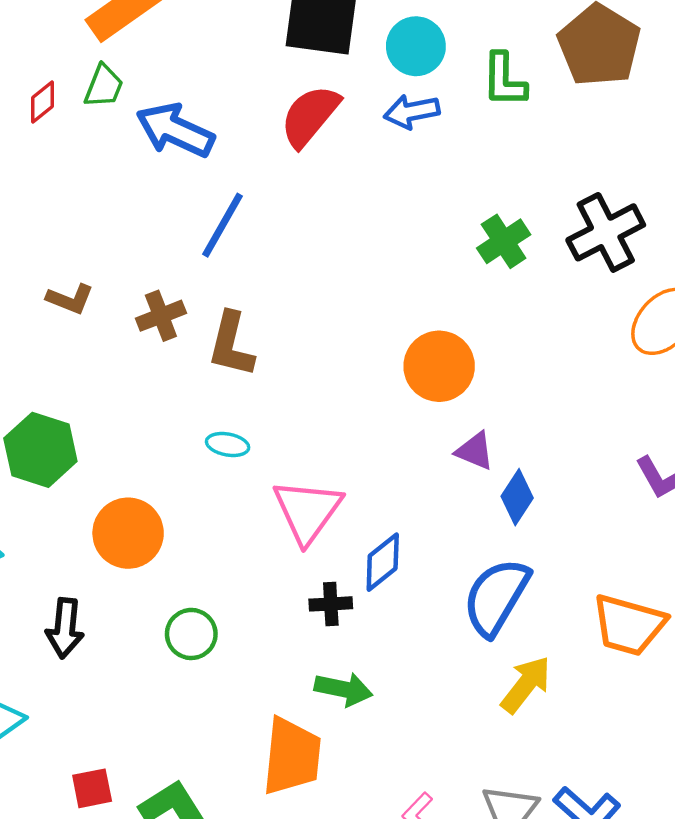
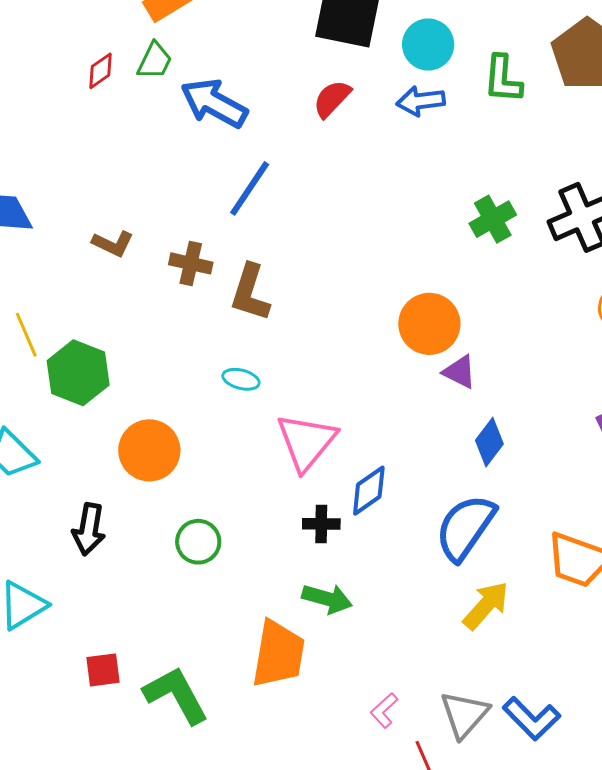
red semicircle: (310, 116) -> (332, 99), size x0.7
brown cross: (161, 316) -> (191, 263), turned 30
purple triangle: (475, 451) -> (460, 372), moved

